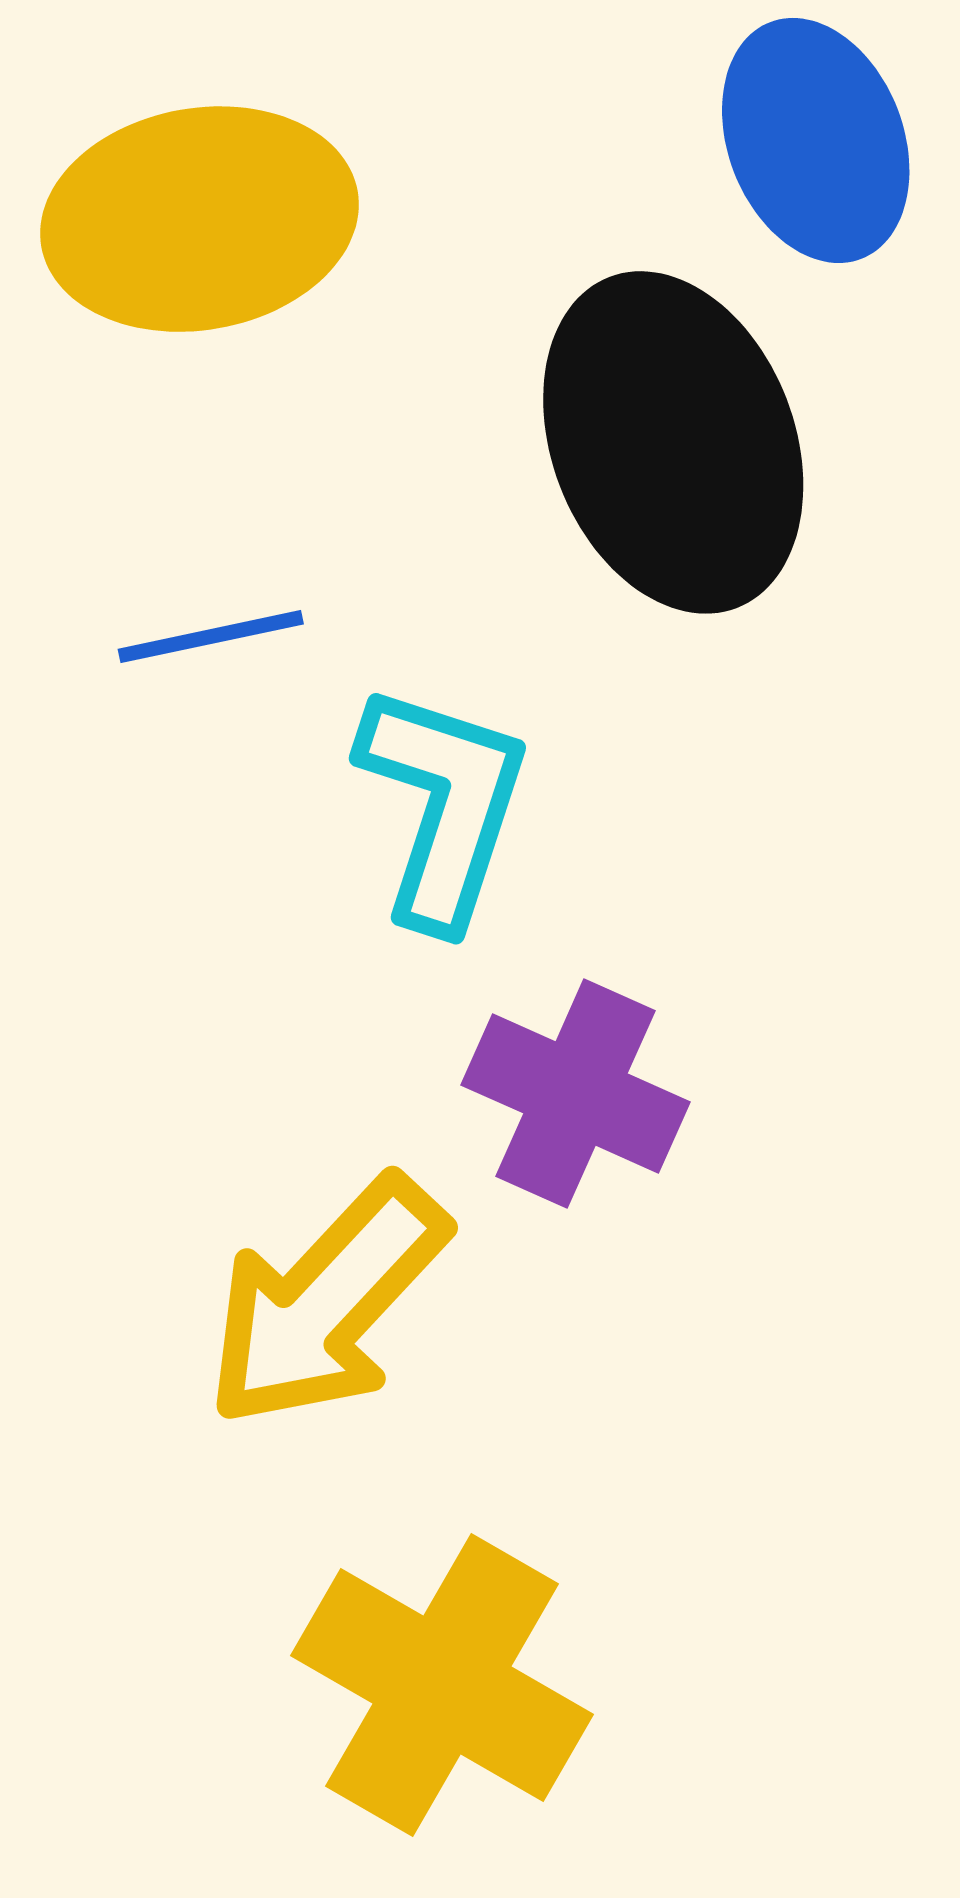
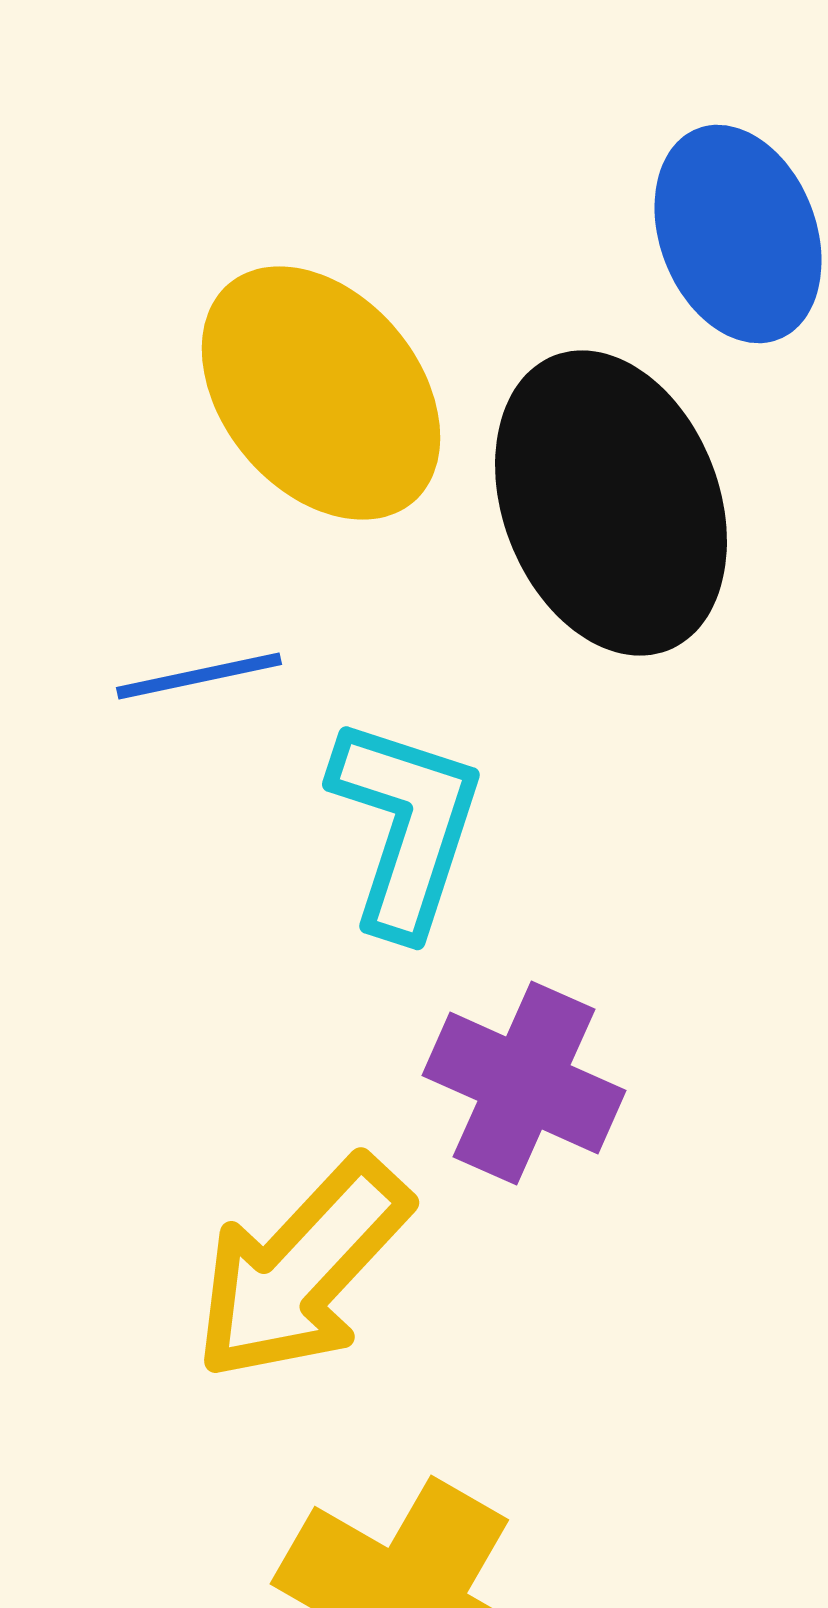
yellow ellipse: (199, 219) -> (321, 393), moved, turned 60

